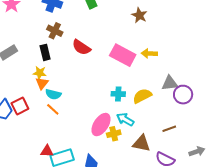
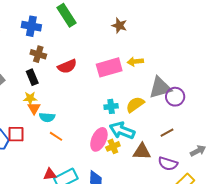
red semicircle: (81, 47) -> (67, 66), turned -48
pink rectangle: (123, 55) -> (109, 67), turned -35
gray triangle: (170, 83) -> (160, 88), size x1.4
red square: (20, 106) -> (16, 134), turned 36
orange line: (53, 109) -> (56, 136), moved
cyan arrow: (125, 119) -> (122, 130), size x1.4

